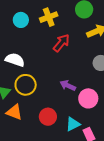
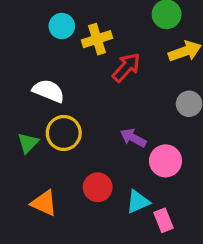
yellow cross: (49, 17) -> (97, 39), moved
orange triangle: (14, 112) -> (44, 203), moved

